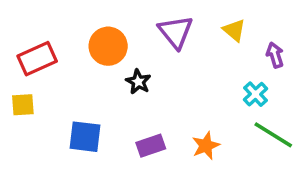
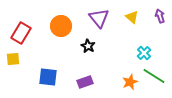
purple arrow: (275, 55) -> (160, 16), moved
red rectangle: (37, 59) -> (21, 33), turned -35
black star: (138, 82) -> (88, 46), moved
orange star: (206, 146) -> (130, 82), moved

